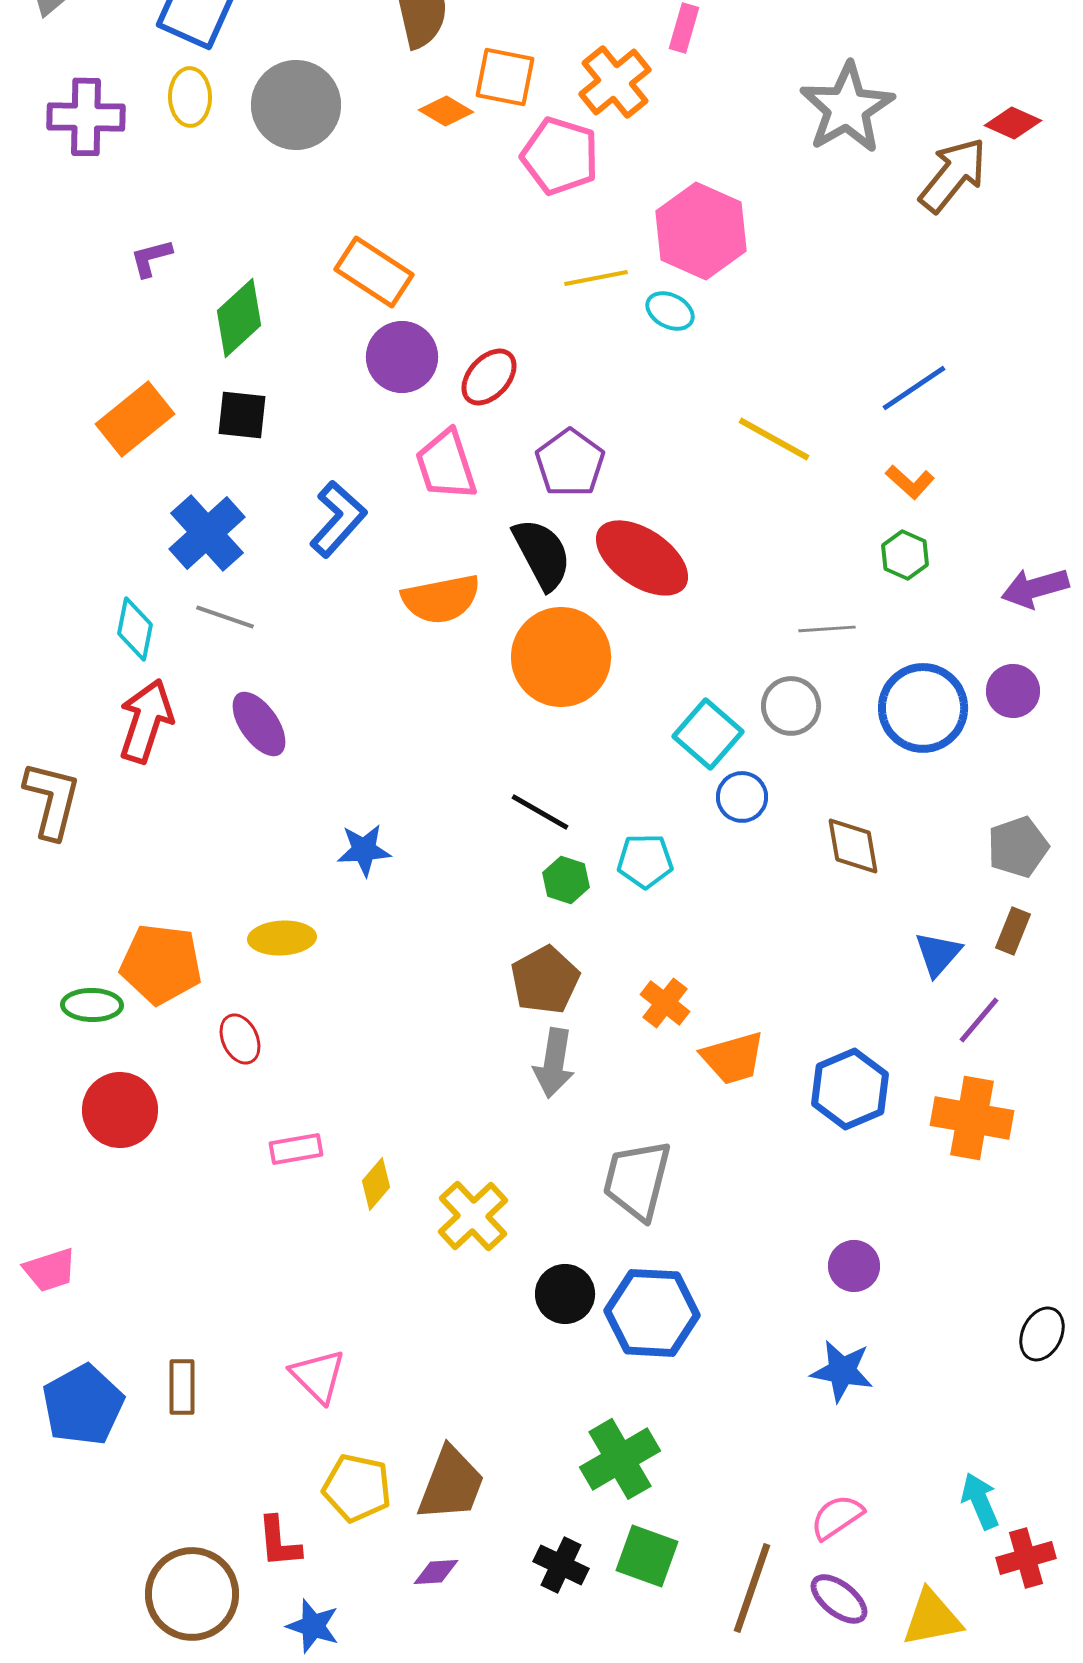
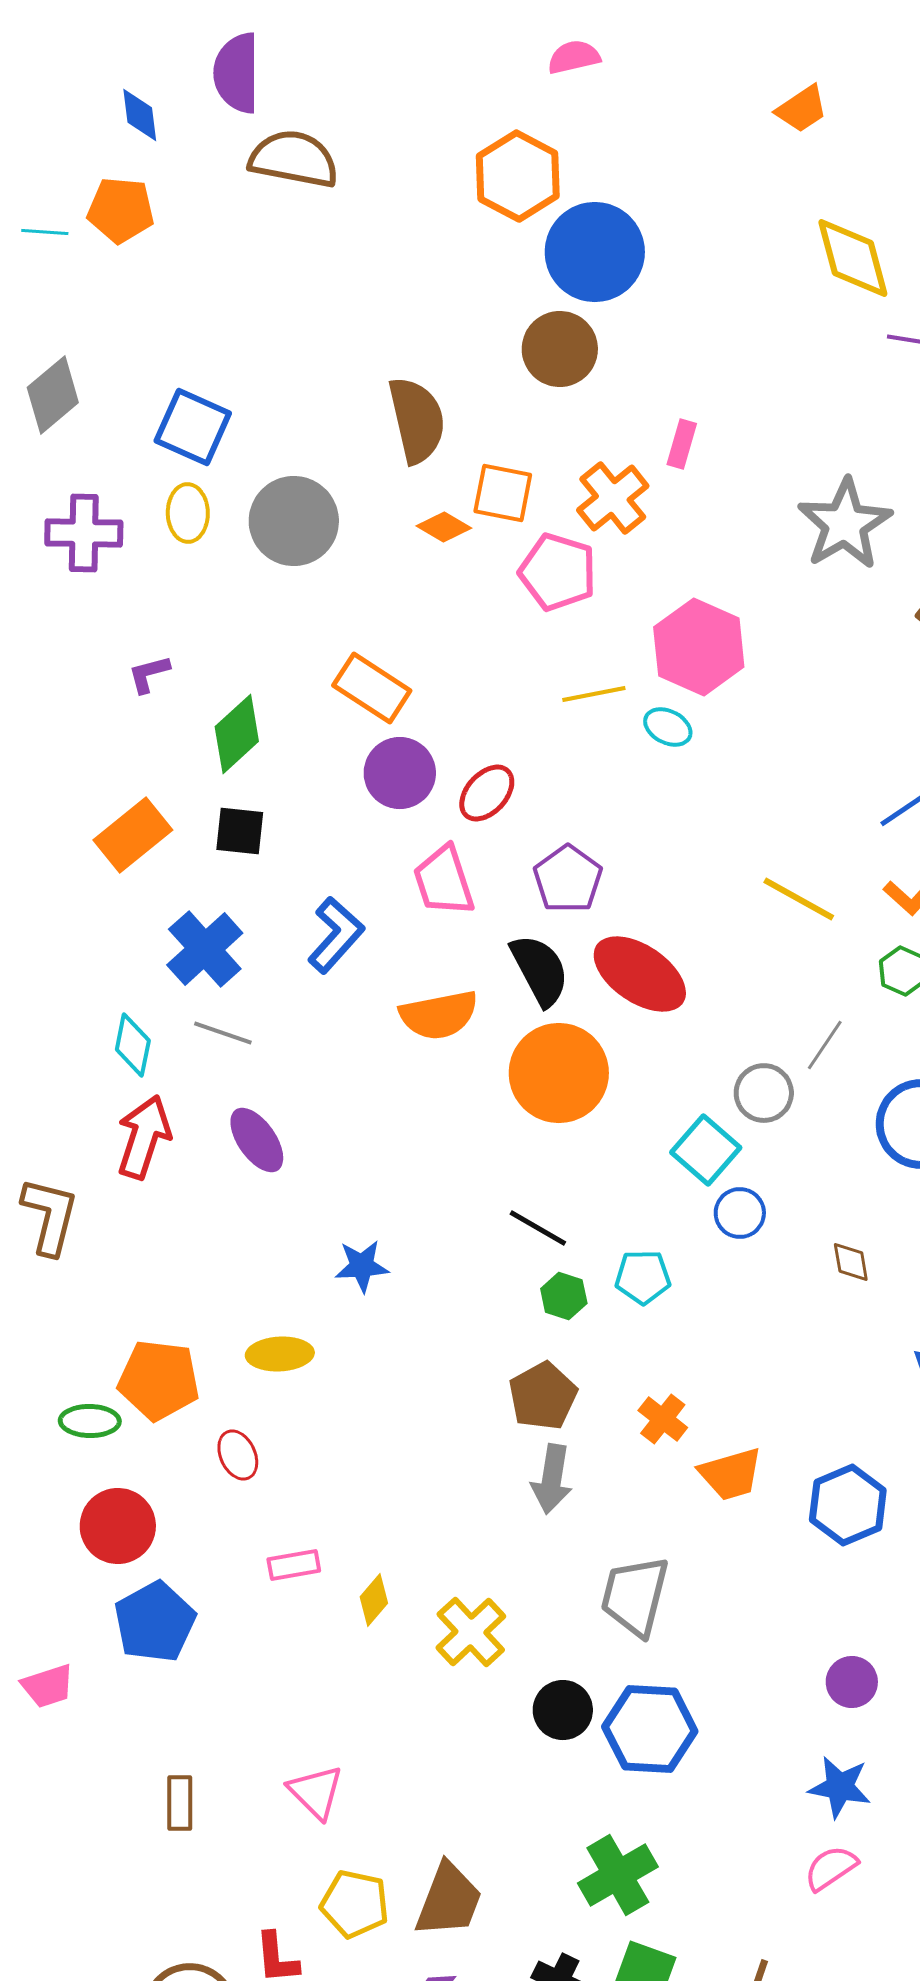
yellow line: (774, 439) -> (799, 899), moved
gray line: (827, 629) -> (825, 1045), turned -52
gray circle: (791, 706) -> (764, 1093), moved
brown diamond: (853, 846) -> (851, 1262), size x0.7
blue pentagon: (83, 1405) -> (155, 1622), moved
pink semicircle: (837, 1517) -> (831, 1868), moved

